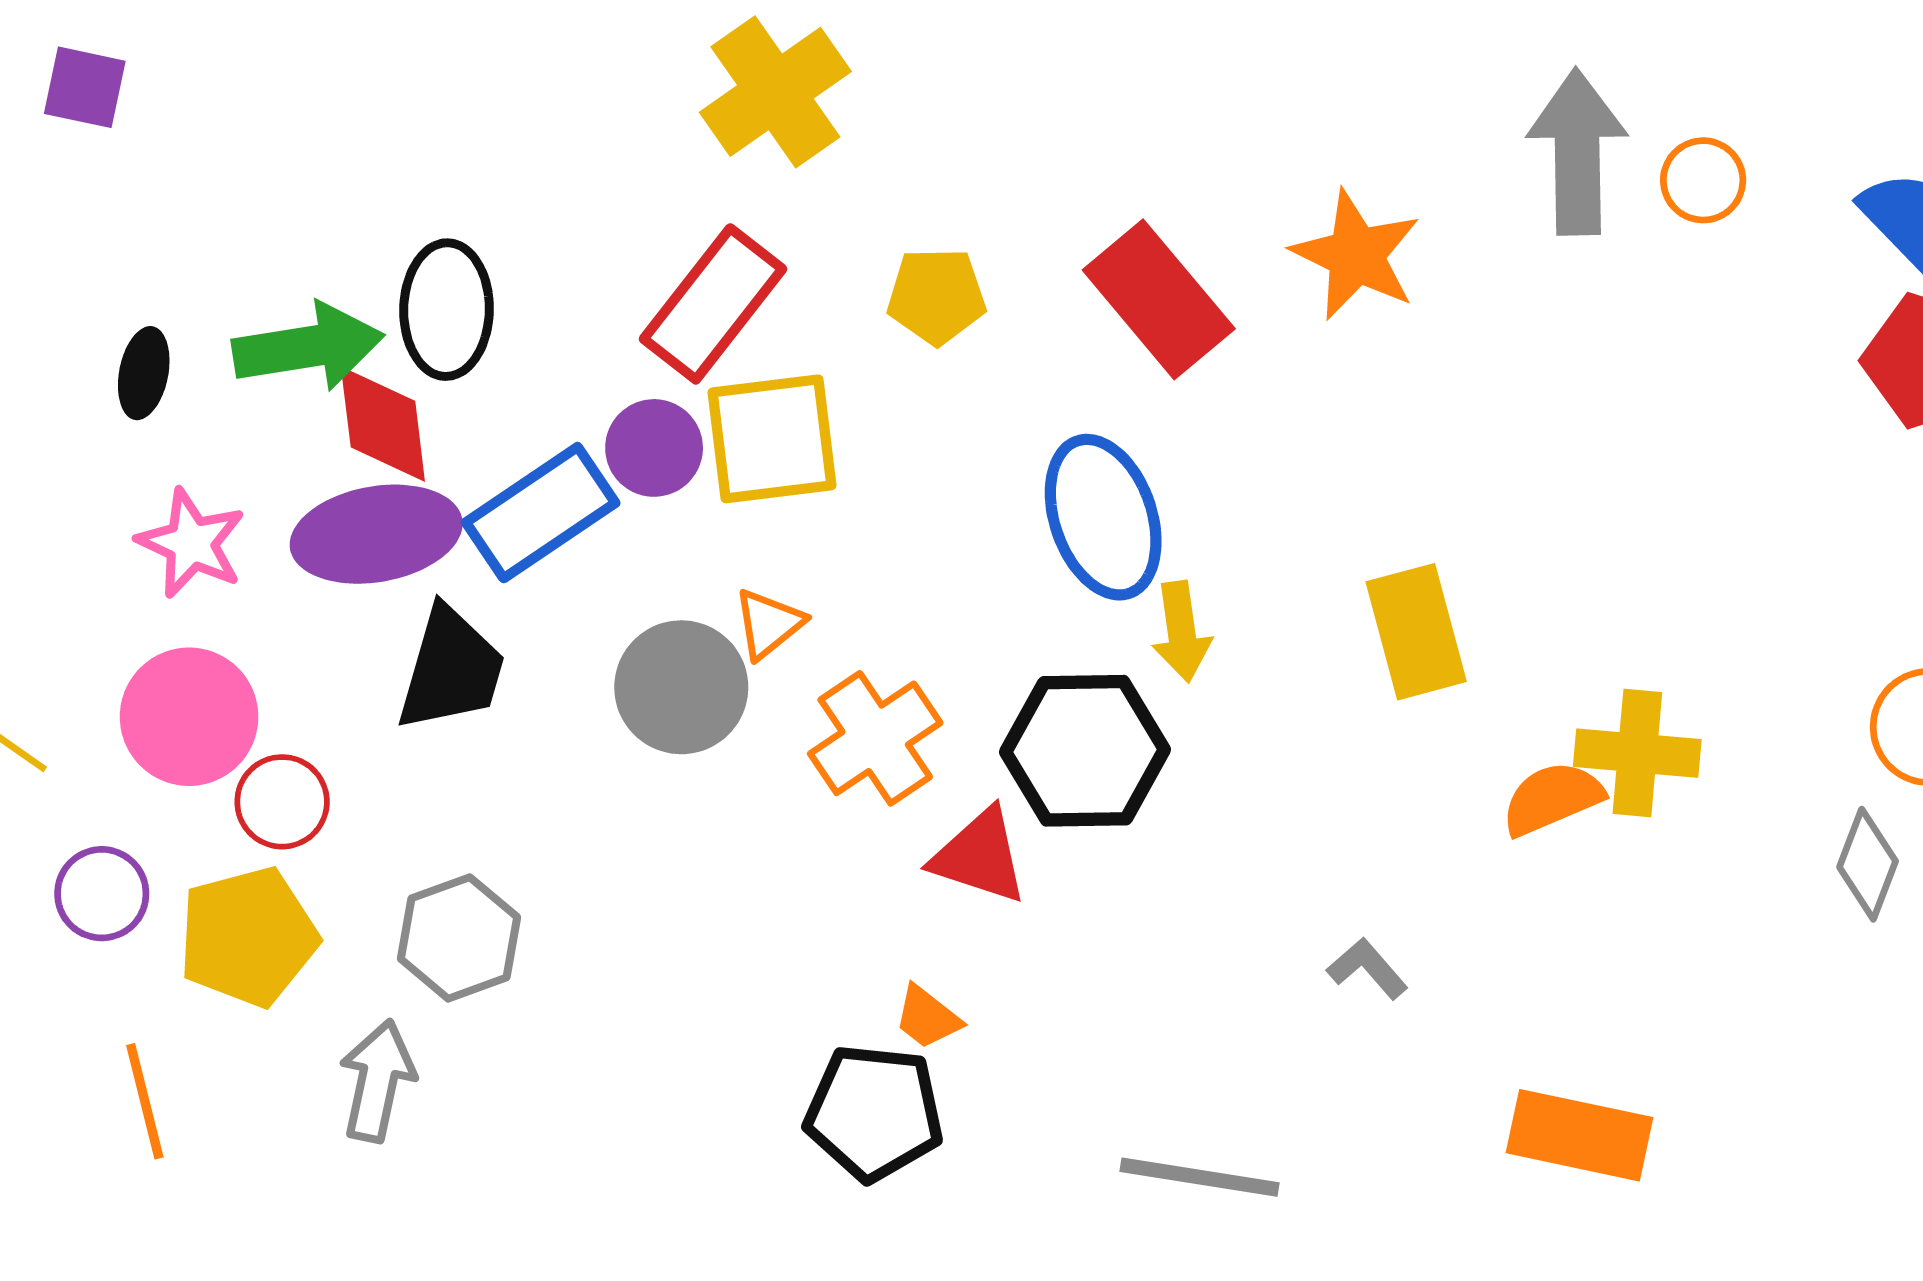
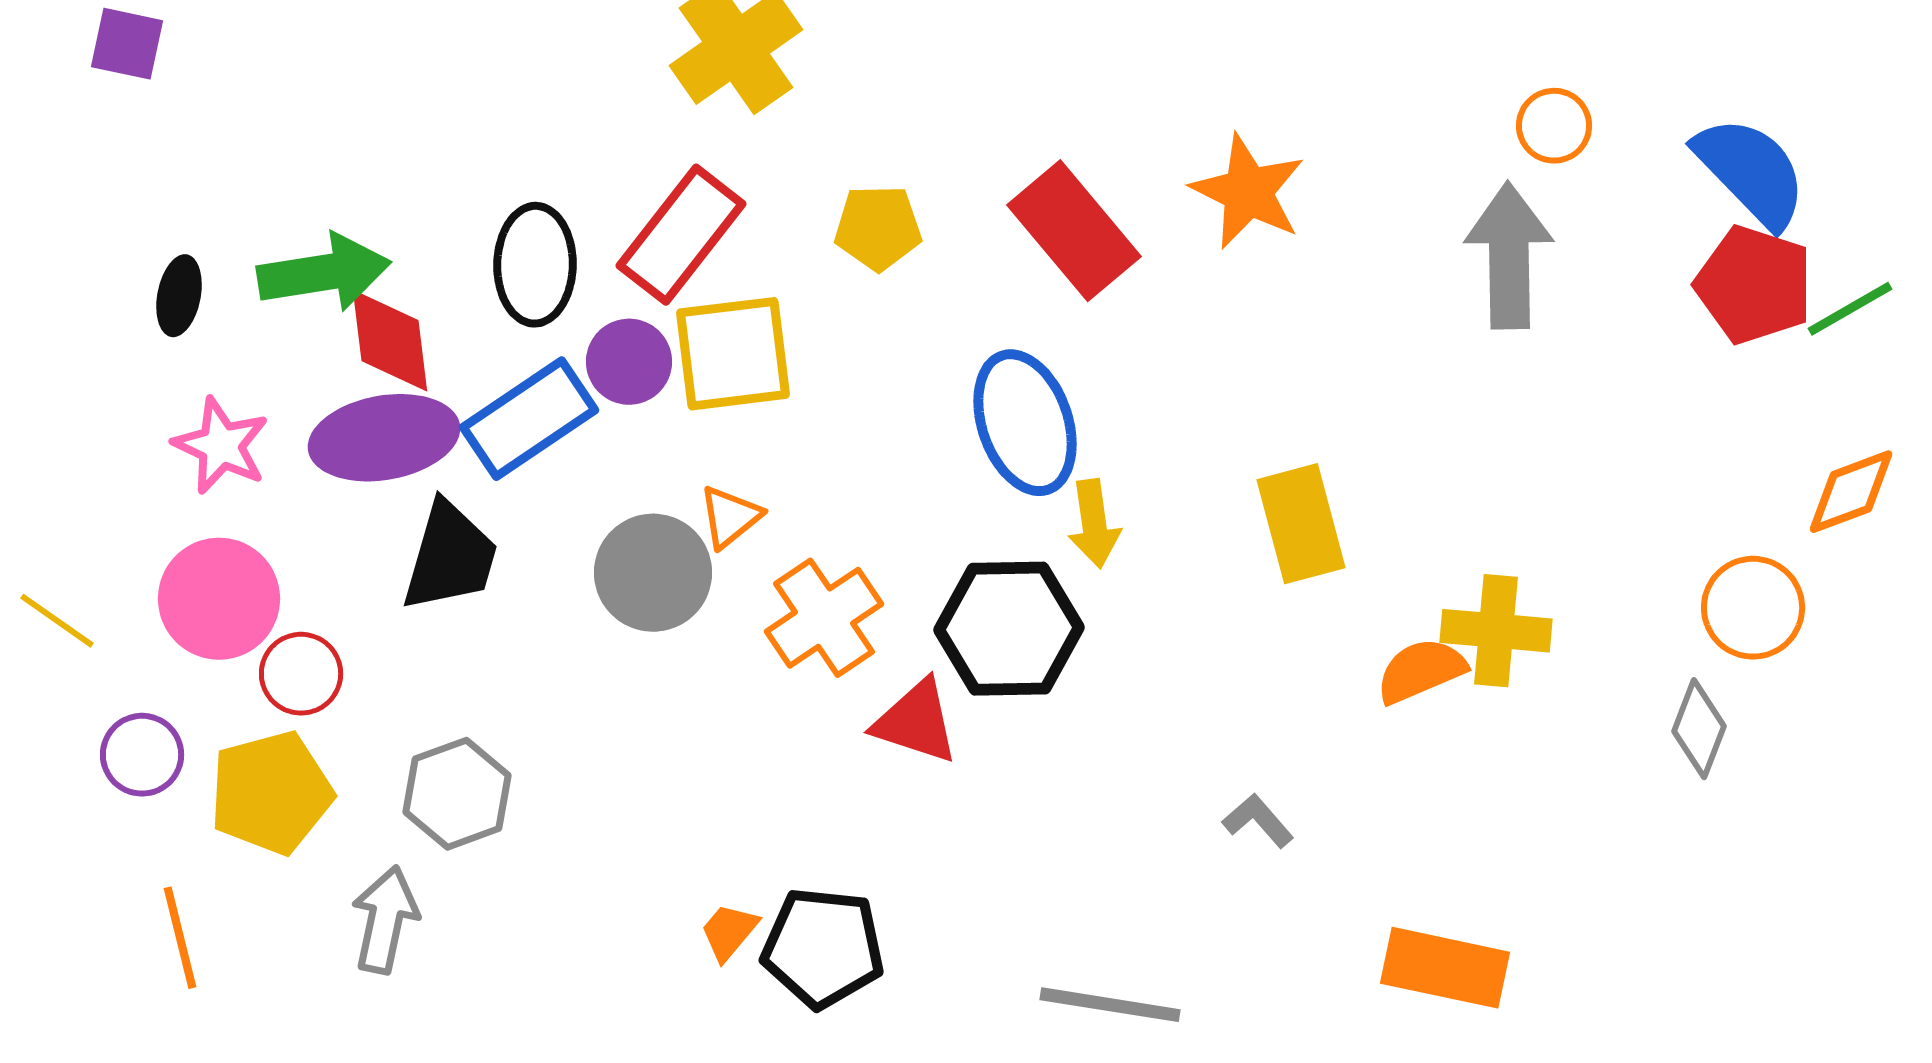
gray arrow: (1577, 152) -> (1509, 256), moved
black ellipse: (447, 310) -> (535, 265), moved
orange trapezoid: (927, 1017) -> (729, 932), moved, turned 92

